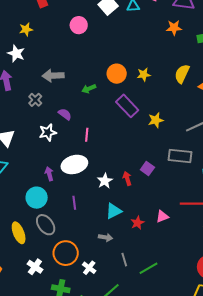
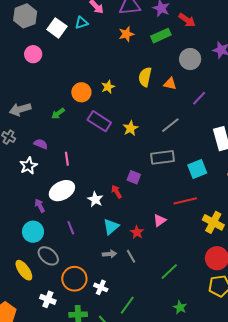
gray line: (124, 260) -> (131, 256), moved
green line: (148, 268) -> (169, 271), moved

